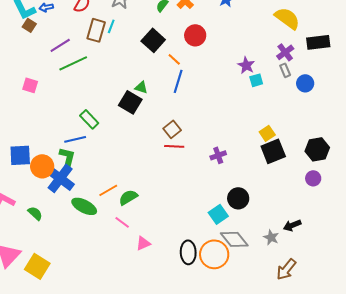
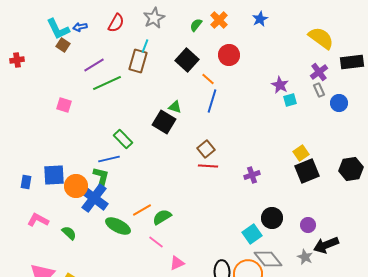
brown rectangle: (96, 30) -> (138, 61), moved
purple circle: (313, 178) -> (308, 225), moved
black arrow: (292, 225) -> (326, 245), size x1.4

